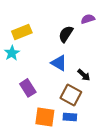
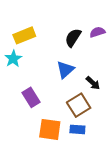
purple semicircle: (88, 19) -> (97, 32), moved
blue triangle: (59, 63) -> (65, 70), turned 48
brown square: (71, 95) -> (79, 105), turned 30

